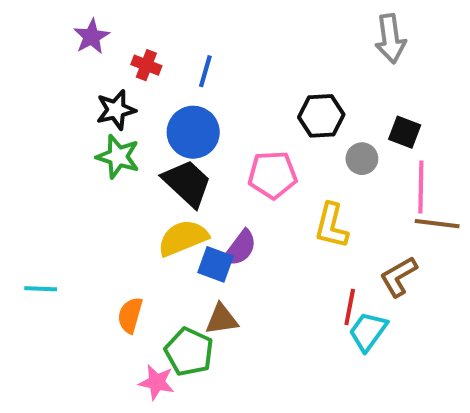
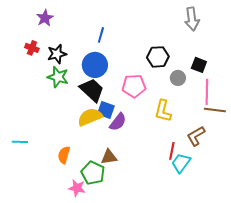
red cross: (146, 65) -> (32, 48), moved
blue square: (216, 264) -> (106, 110), moved

